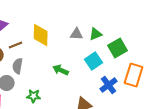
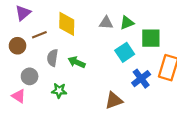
green square: (118, 48) -> (151, 38), turned 30
gray semicircle: (18, 66) -> (53, 58), moved
green arrow: (61, 70) -> (77, 62), moved

